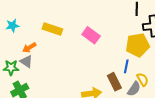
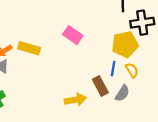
yellow rectangle: (52, 29) -> (29, 48), moved
yellow semicircle: (143, 79) -> (132, 70), moved

